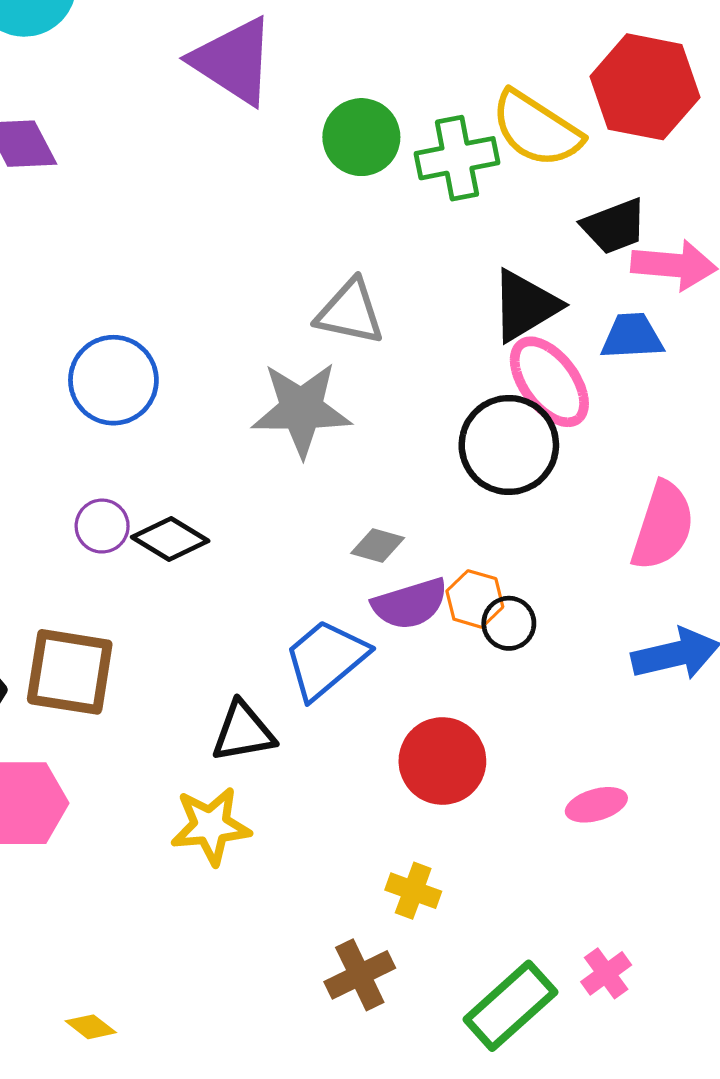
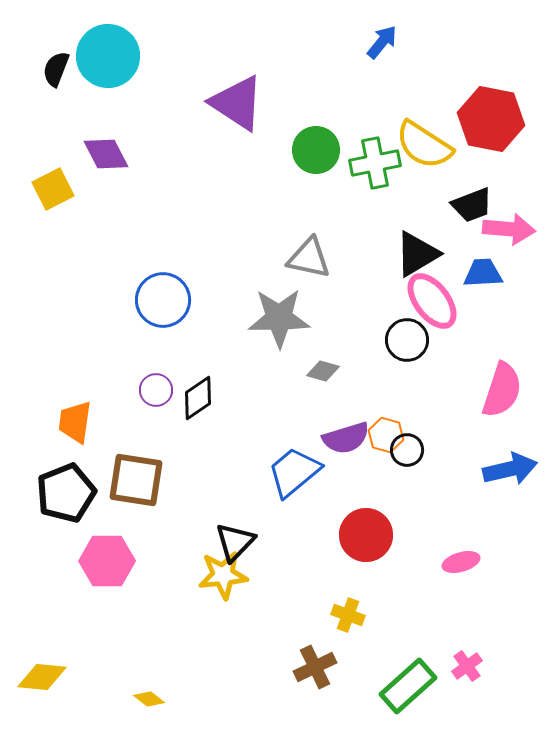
black circle: (509, 445) -> (407, 340), size x0.7
black diamond: (170, 539) -> (198, 398), turned -66
gray diamond: (378, 545) -> (323, 371), moved
black triangle: (243, 732) -> (235, 542), moved, turned -36

